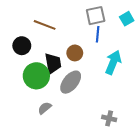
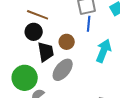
black circle: (22, 46) -> (34, 32), moved
green circle: (36, 76) -> (25, 78), moved

